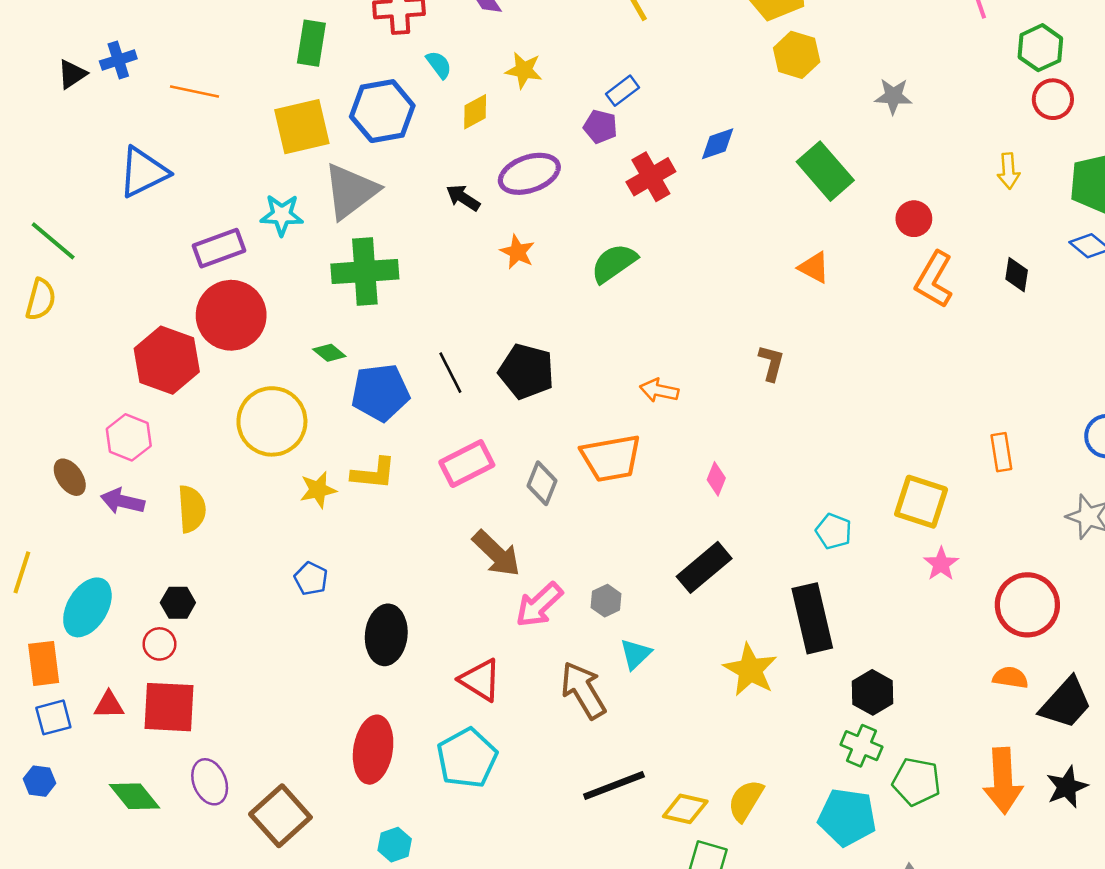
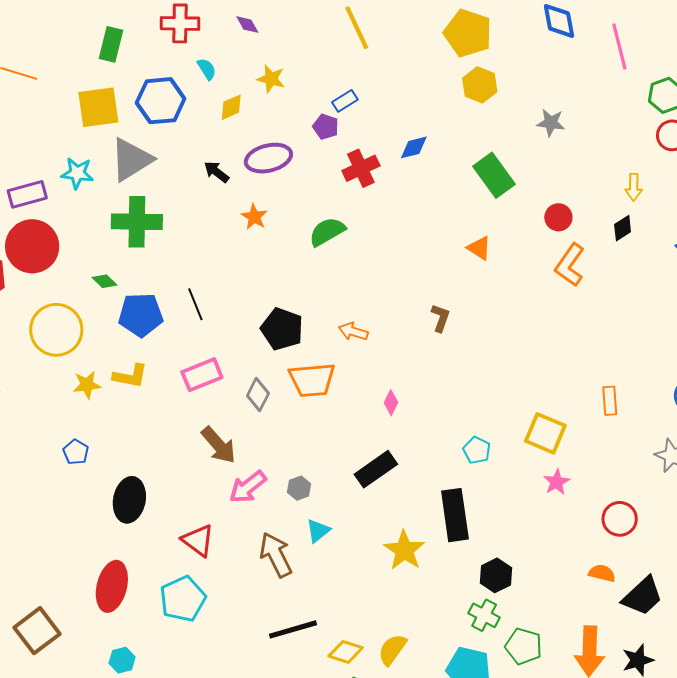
black diamond: (1017, 275) -> (623, 228), moved, turned 44
black pentagon: (526, 371) -> (282, 329), moved
red circle: (1027, 605) -> (620, 519), size x0.7

